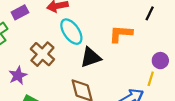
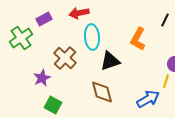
cyan ellipse: (71, 32) -> (92, 37), turned 30
orange L-shape: (121, 34) -> (138, 39), turned -65

